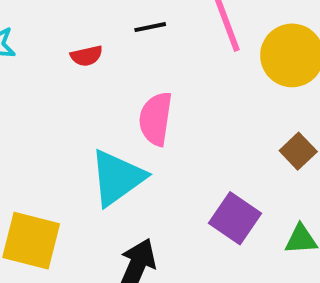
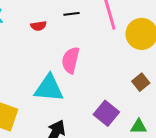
cyan triangle: (117, 178) -> (49, 88), turned 36

